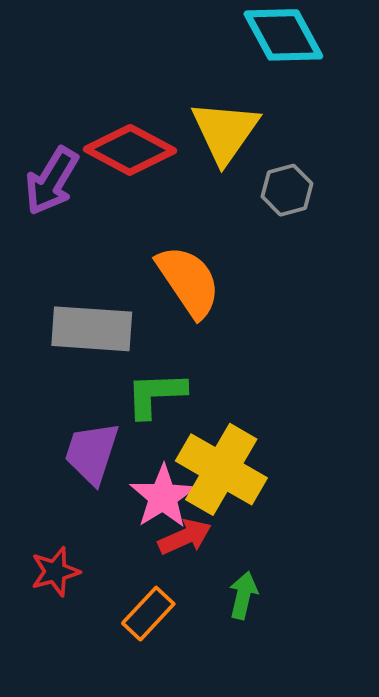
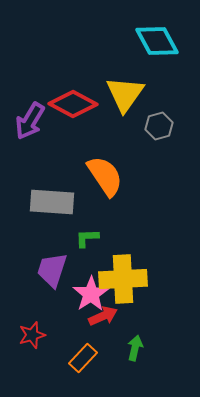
green L-shape: (156, 395) -> (87, 238), size x0.7
yellow cross: (221, 469) -> (123, 279), turned -33

